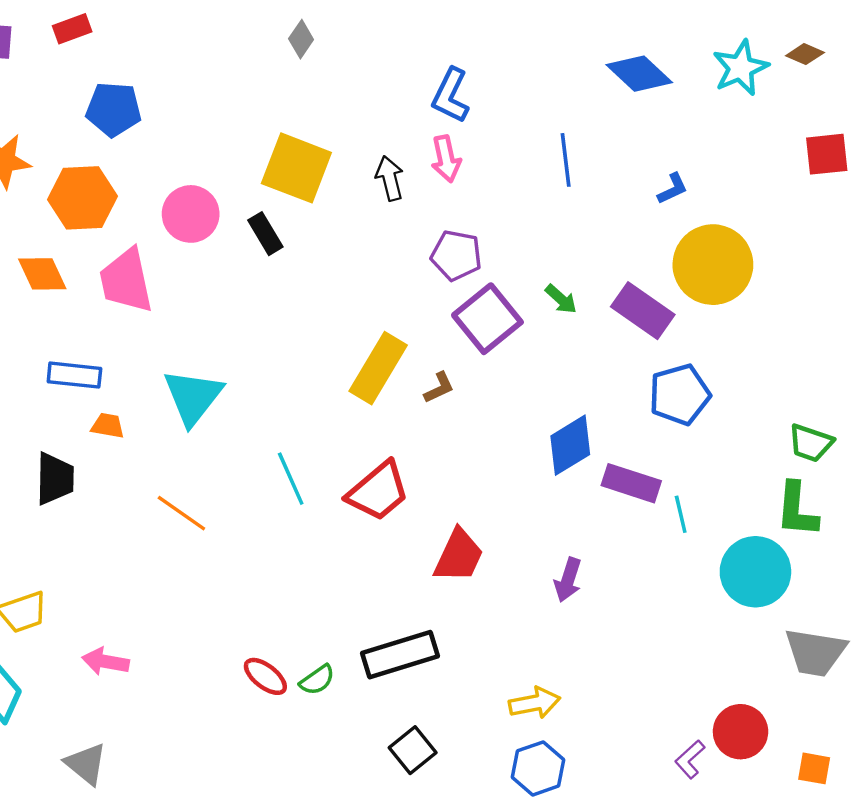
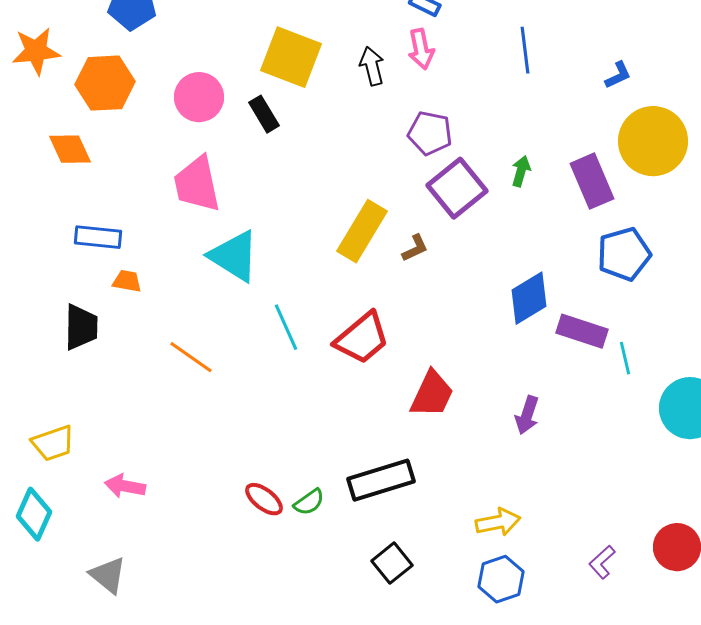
pink trapezoid: (126, 281) -> (197, 184), moved
green arrow: (561, 299) -> (521, 171), turned -116
purple rectangle: (643, 311) -> (592, 181), turned 32
cyan triangle: (193, 397) -> (234, 256), moved, turned -36
purple L-shape: (690, 759) -> (602, 562), moved

